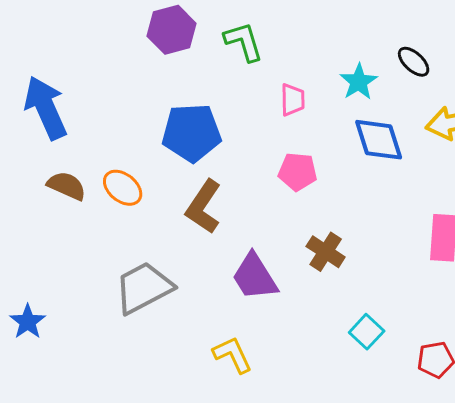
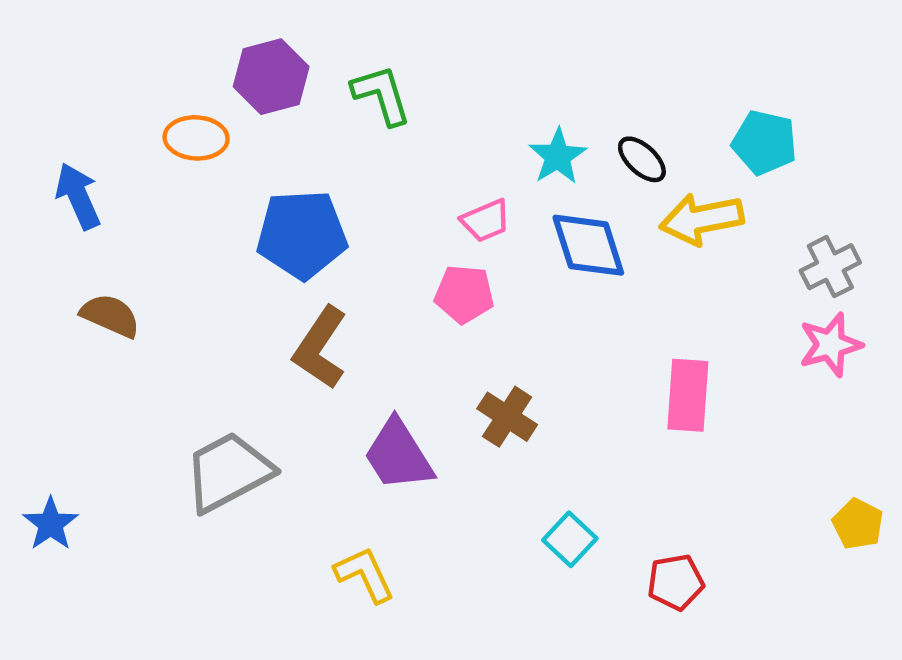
black ellipse: (414, 62) -> (642, 159), moved
pink trapezoid: (293, 100) -> (486, 221), moved, turned 68
blue arrow: (46, 108) -> (78, 196), size x0.7
orange ellipse: (123, 188) -> (196, 138), moved, turned -36

